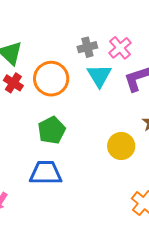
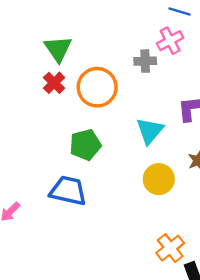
pink cross: (120, 48) -> (170, 41), moved
cyan triangle: (99, 76) -> (150, 131), moved

